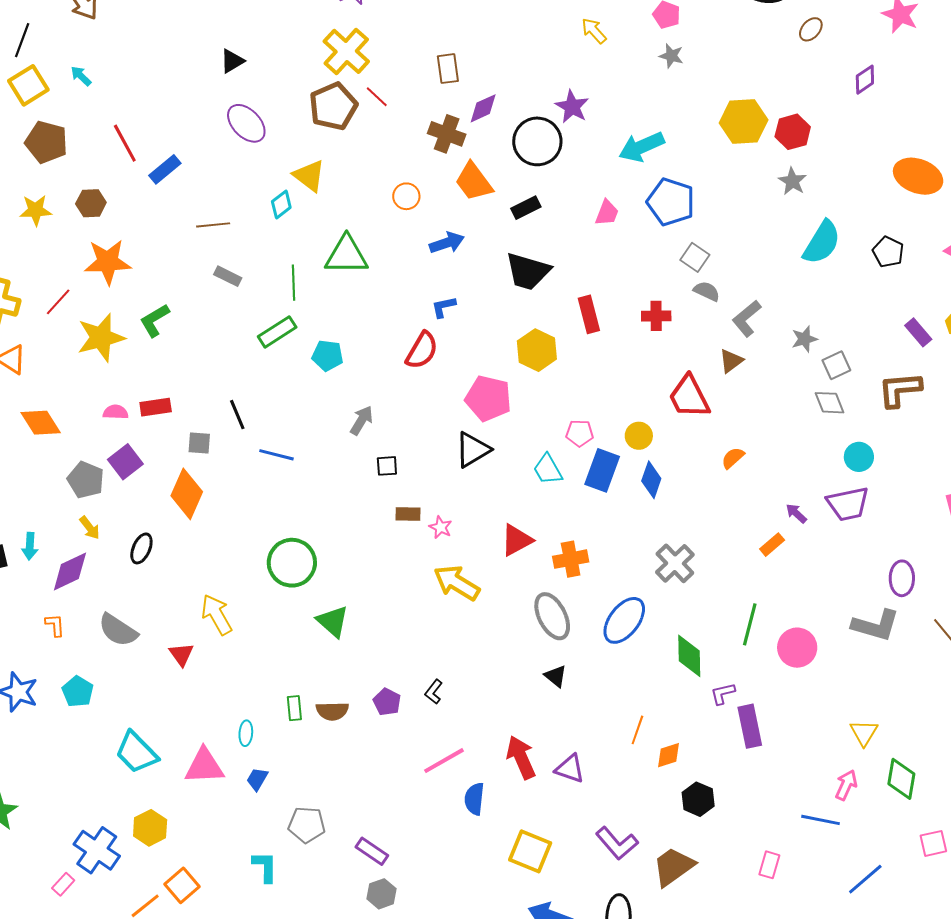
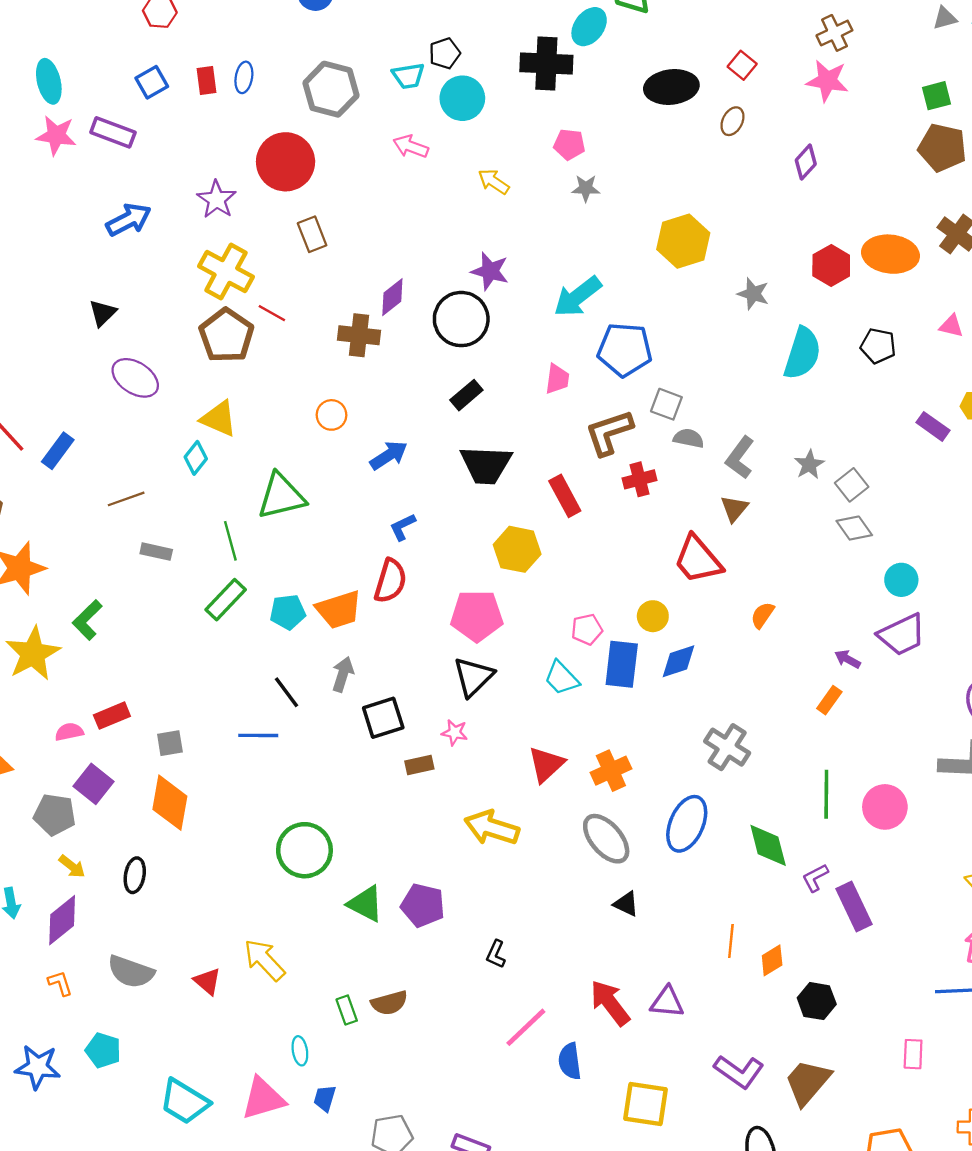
brown rectangle: (448, 69) -> (312, 234), moved
red hexagon: (793, 132) -> (831, 265), moved
orange trapezoid: (474, 182) -> (339, 610), moved, turned -57
brown L-shape: (900, 390) -> (609, 433), moved
black line: (237, 415) -> (286, 692), moved
black square: (387, 466) -> (383, 718), size x1.6
blue diamond: (651, 480) -> (679, 661), turned 66
pink star: (441, 527) -> (455, 732), moved
yellow arrow: (217, 615) -> (264, 960), moved
purple pentagon: (387, 702) -> (423, 905), moved, size x1.4

